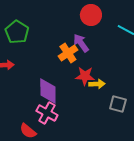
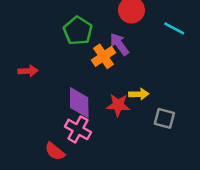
green pentagon: (17, 32) -> (78, 31), moved
red star: (85, 76) -> (118, 105), moved

